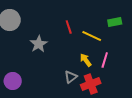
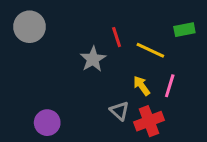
gray star: (39, 44) -> (93, 59), moved
gray triangle: (71, 77) -> (119, 111), turned -40
purple circle: (13, 81) -> (47, 123), moved

